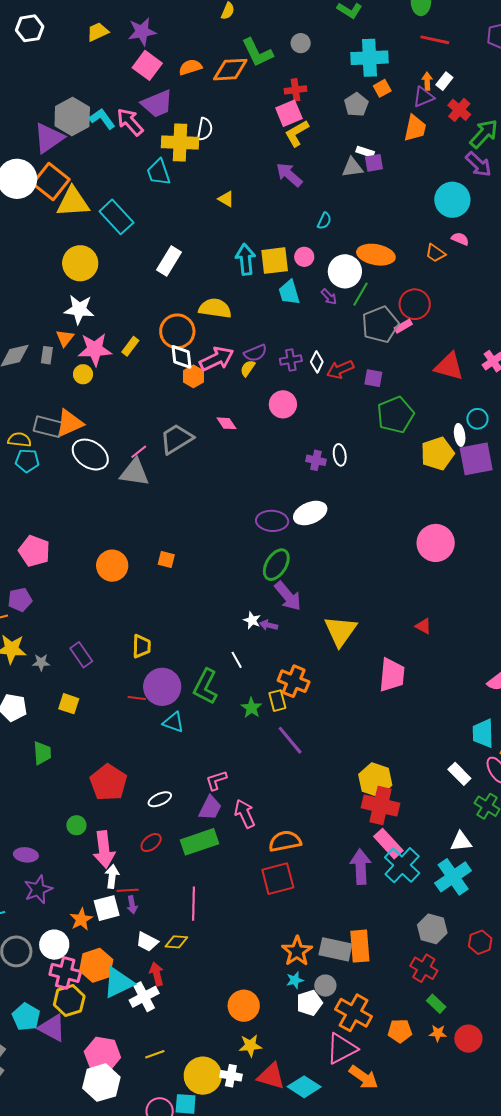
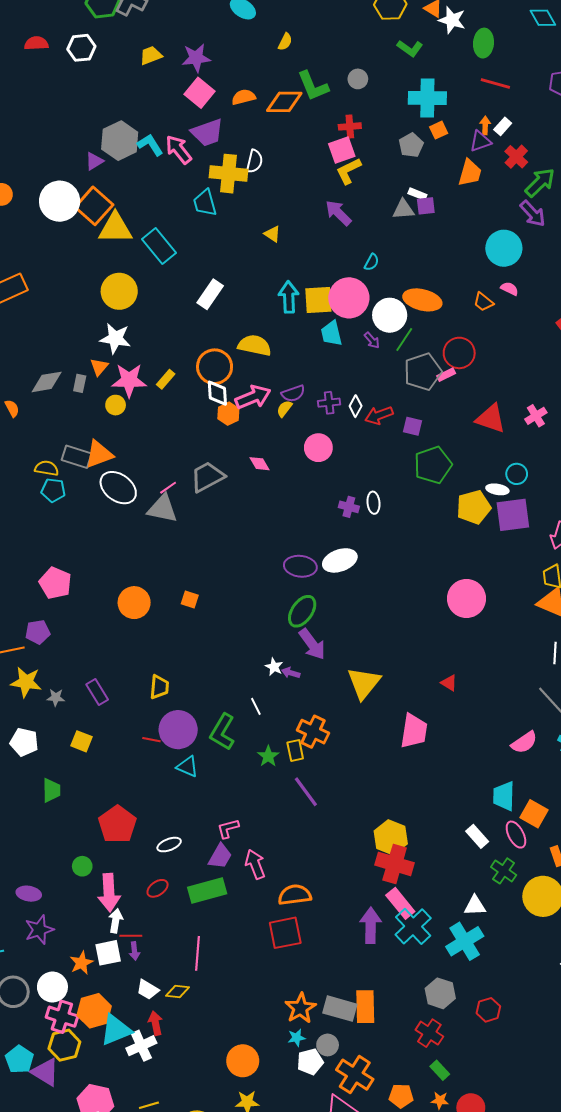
purple triangle: (49, 138) -> (94, 161), size x0.6
pink circle: (304, 257) -> (349, 298), size x2.0
white ellipse: (460, 435) -> (497, 489), turned -75

